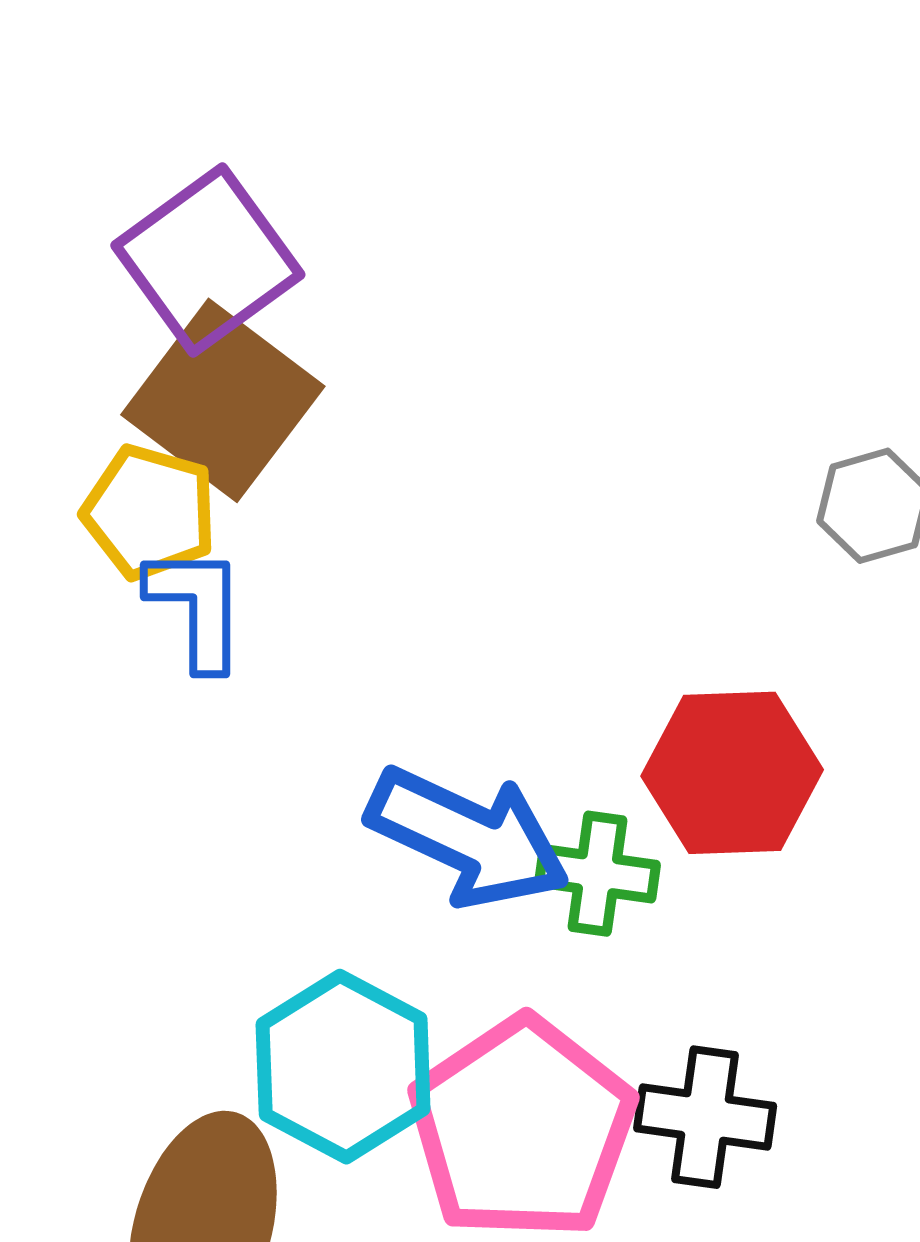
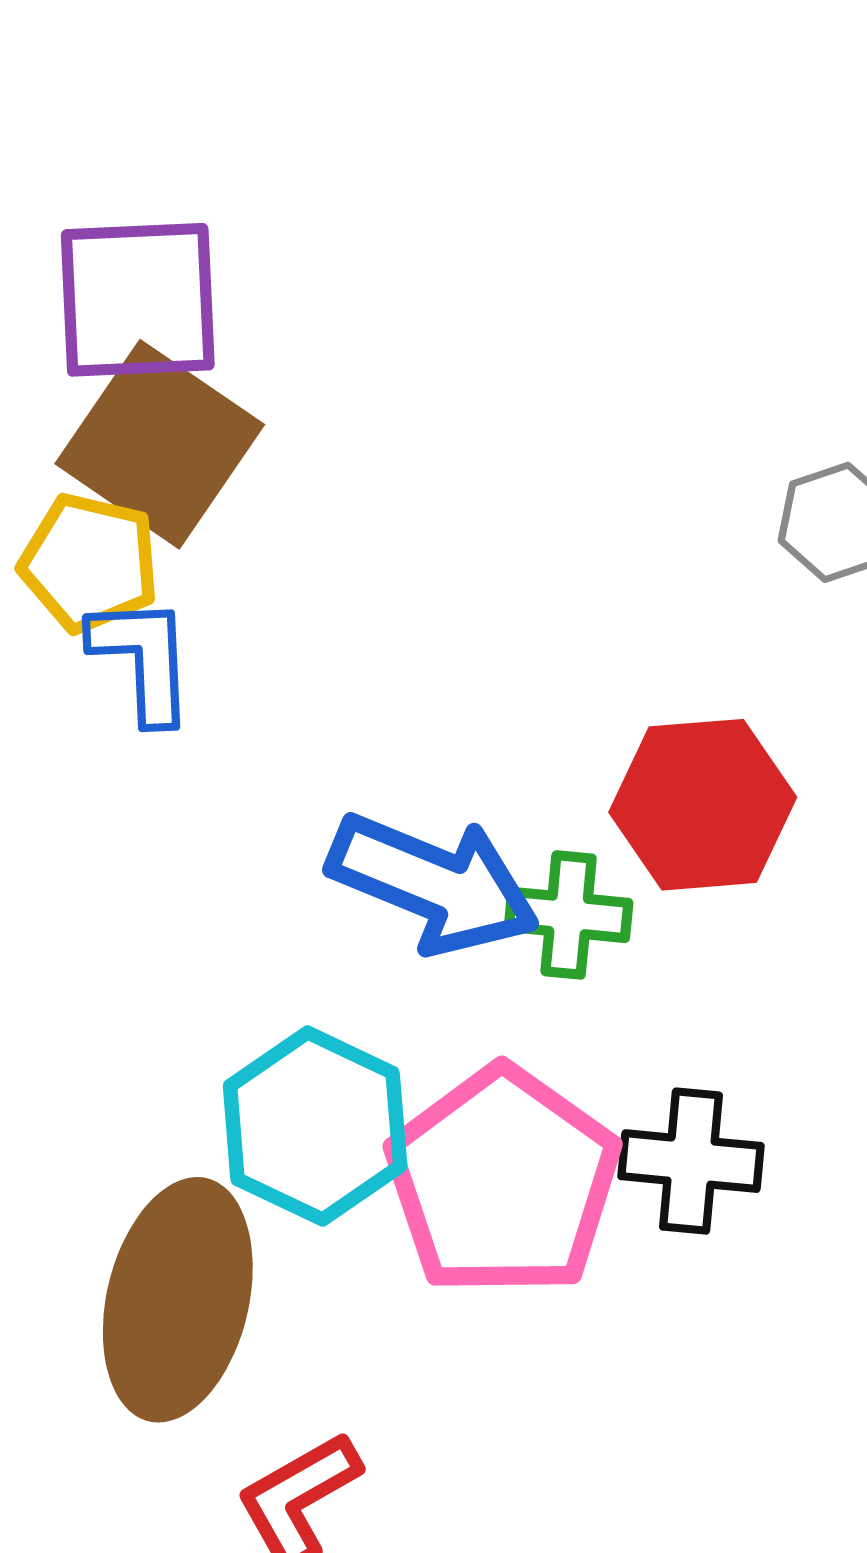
purple square: (208, 260) -> (138, 300), turned 36

